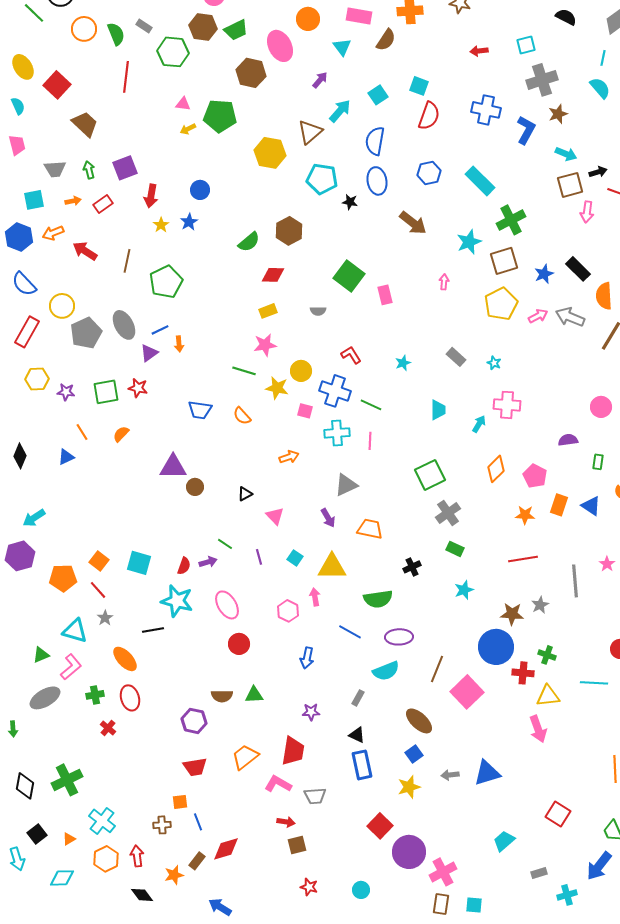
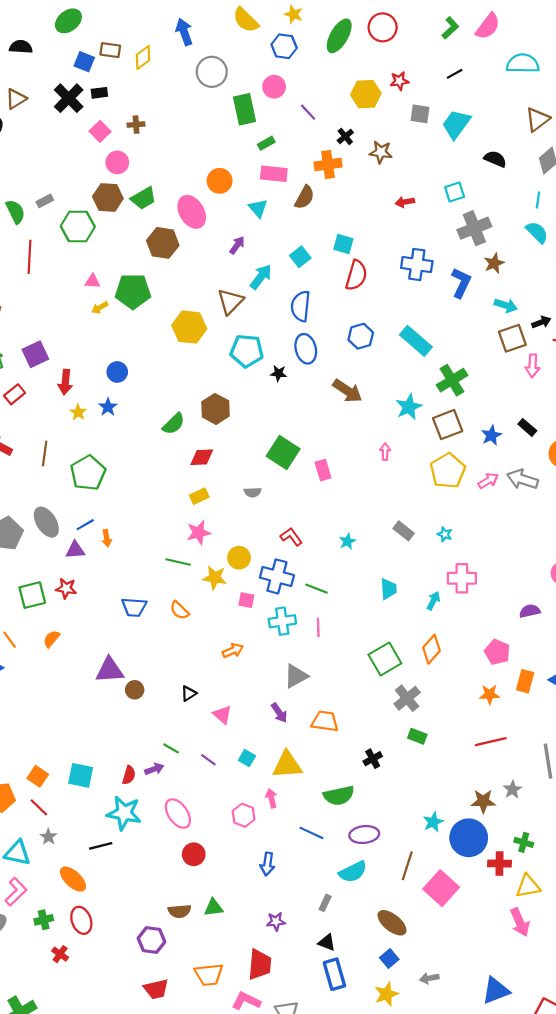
gray rectangle: (144, 26) -> (45, 201), turned -56
black rectangle: (578, 269) -> (527, 427), size x0.7
purple triangle: (149, 353) -> (75, 550), turned 36
orange diamond: (496, 469) -> (431, 649), moved
purple line: (259, 557) -> (208, 760), turned -35
cyan star: (464, 590) -> (433, 822), moved
orange trapezoid: (245, 757) -> (209, 975), turned -144
blue triangle: (487, 773) -> (496, 991), moved

